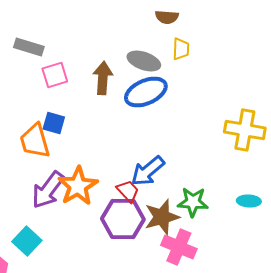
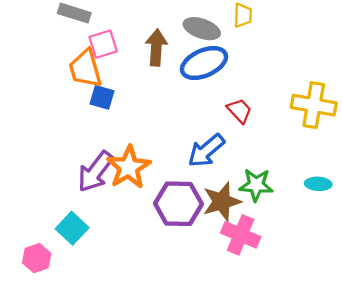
orange trapezoid: (35, 141) -> (85, 69), moved
red trapezoid: (128, 191) -> (239, 111), moved

